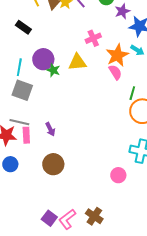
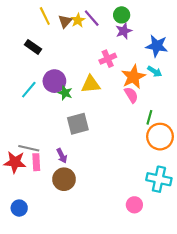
purple star: (122, 11) -> (124, 31), moved
cyan line: (19, 67) -> (29, 90), turned 30
gray square: (22, 90) -> (78, 124), moved, turned -35
blue circle: (10, 164) -> (19, 208), moved
brown circle: (53, 164) -> (64, 179), moved

